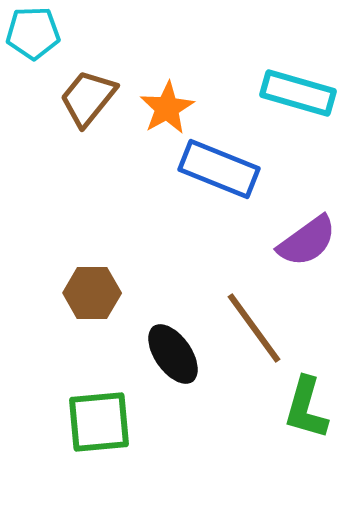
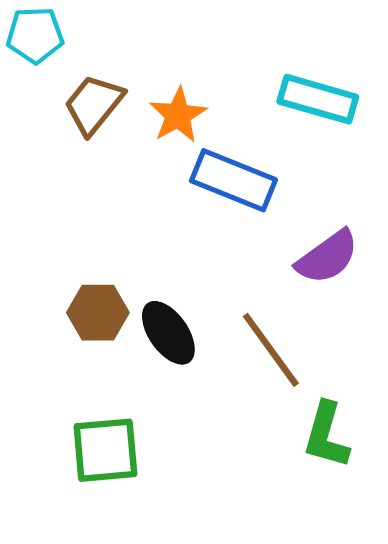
black ellipse: (173, 354) -> (168, 333), moved

